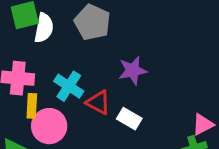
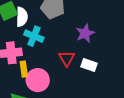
cyan cross: (69, 86) -> (34, 36), moved
red triangle: (98, 102) -> (67, 58), turned 42

